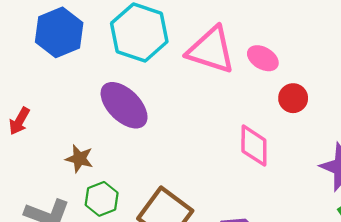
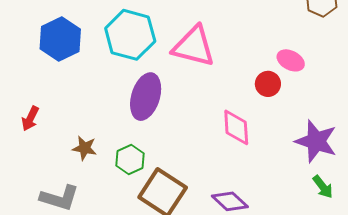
pink ellipse: (263, 58) -> (291, 60), moved
purple ellipse: (124, 105) -> (146, 97), moved, turned 66
green hexagon: (102, 199) -> (130, 159), moved

